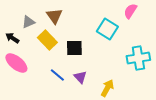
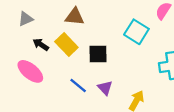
brown triangle: (54, 16) -> (75, 17), turned -48
gray triangle: (28, 22) -> (26, 19), moved
black arrow: (12, 38) -> (41, 45), moved

